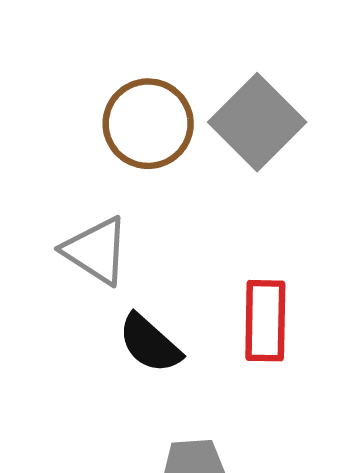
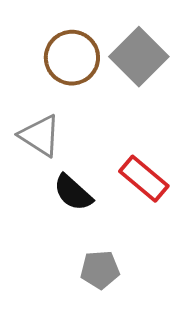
red rectangle: (265, 321) -> (144, 179), turned -51

